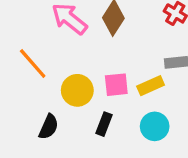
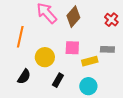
orange line: (33, 63) -> (20, 37), turned 45
pink square: (116, 85) -> (72, 48), moved

